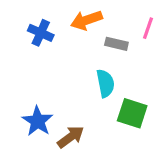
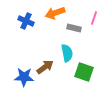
blue star: (38, 121) -> (24, 77), turned -30
brown arrow: (71, 137) -> (45, 67), moved

